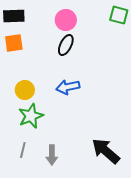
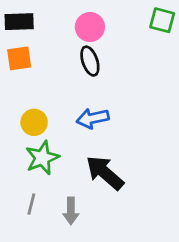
black ellipse: (66, 45) -> (90, 61), turned -45
black arrow: (106, 151) -> (105, 173), moved

